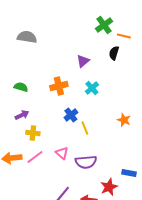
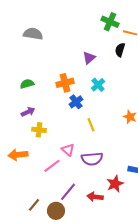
green cross: (104, 25) -> (110, 22), turned -30
green semicircle: (21, 87) -> (27, 84), turned -32
blue cross: (71, 115) -> (76, 102), moved
pink line: (35, 157) -> (52, 166), moved

